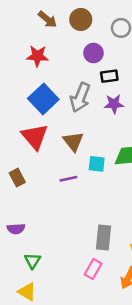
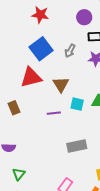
gray arrow: (80, 97) -> (70, 51), size x0.6
red triangle: (35, 137) -> (31, 77), turned 50
gray rectangle: (104, 238) -> (77, 146), moved, turned 66

